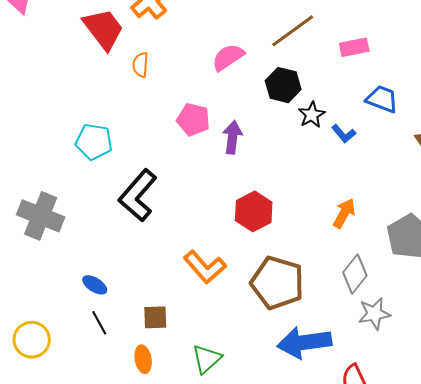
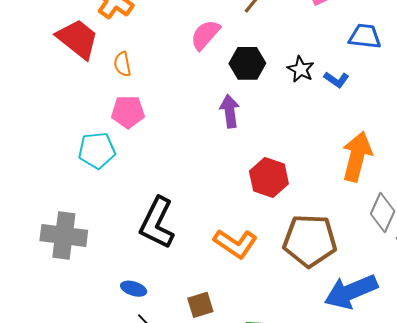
black hexagon: (283, 85) -> (247, 63), moved
pink pentagon: (193, 120) -> (128, 112), moved
black L-shape: (138, 195) -> (157, 223), moved
orange arrow: (344, 213) -> (357, 157), size x1.6

